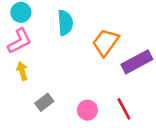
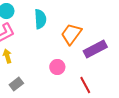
gray rectangle: (44, 102) -> (16, 84), moved
pink circle: (87, 110) -> (57, 67), moved

